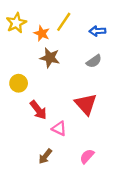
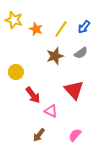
yellow line: (64, 22) -> (61, 29), moved
yellow star: (16, 23) -> (14, 20), turned -30
blue arrow: (97, 31) -> (84, 27), turned -48
brown star: (50, 58) -> (55, 56), moved, turned -30

